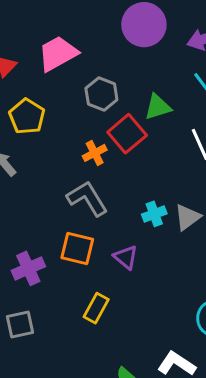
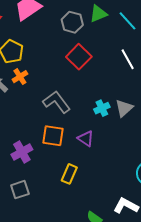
gray hexagon: (101, 94) -> (72, 22), moved
green triangle: (158, 107) -> (98, 14), moved
orange cross: (95, 153) -> (20, 77), moved

